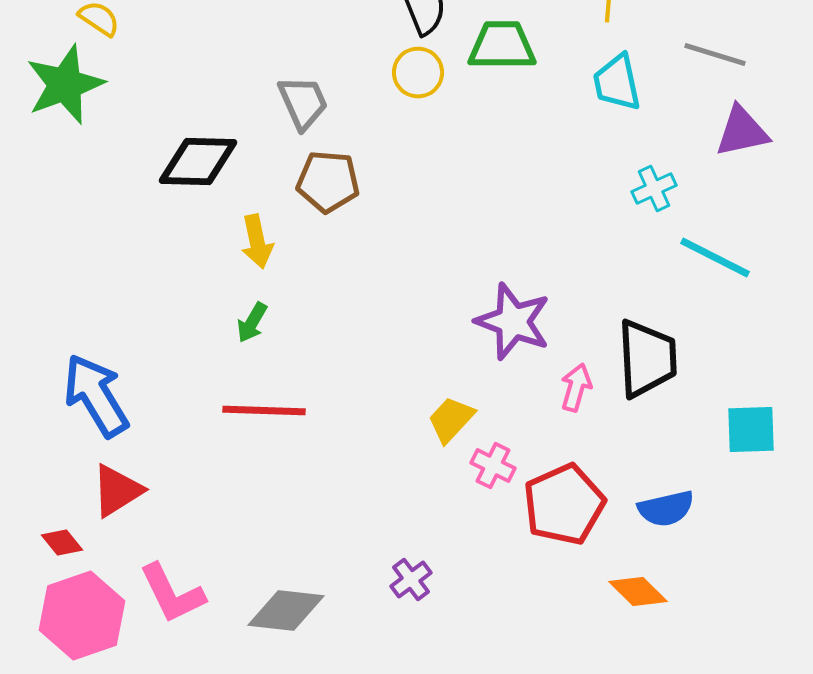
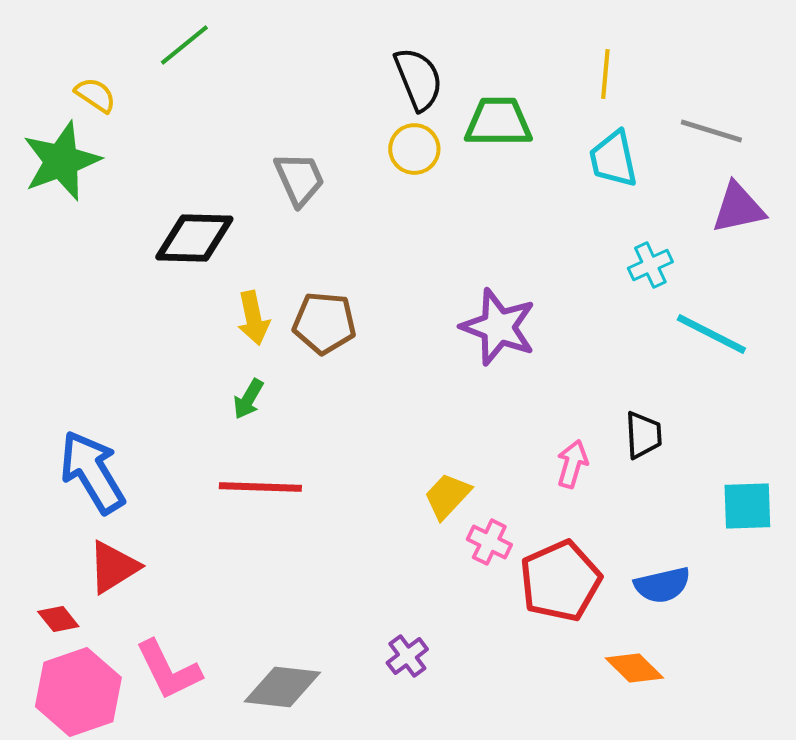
brown pentagon: (328, 182) -> (324, 323), moved
purple star: (513, 322) -> (498, 327), moved
black trapezoid: (647, 359) -> (643, 435), size x0.6

